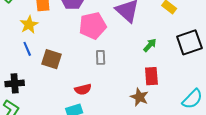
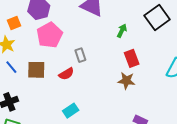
pink pentagon: (93, 26) -> (49, 35), moved
red semicircle: (83, 89) -> (66, 74), moved

